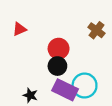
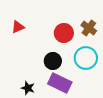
red circle: (59, 49) -> (64, 33), moved
cyan circle: (85, 86) -> (86, 58), moved

